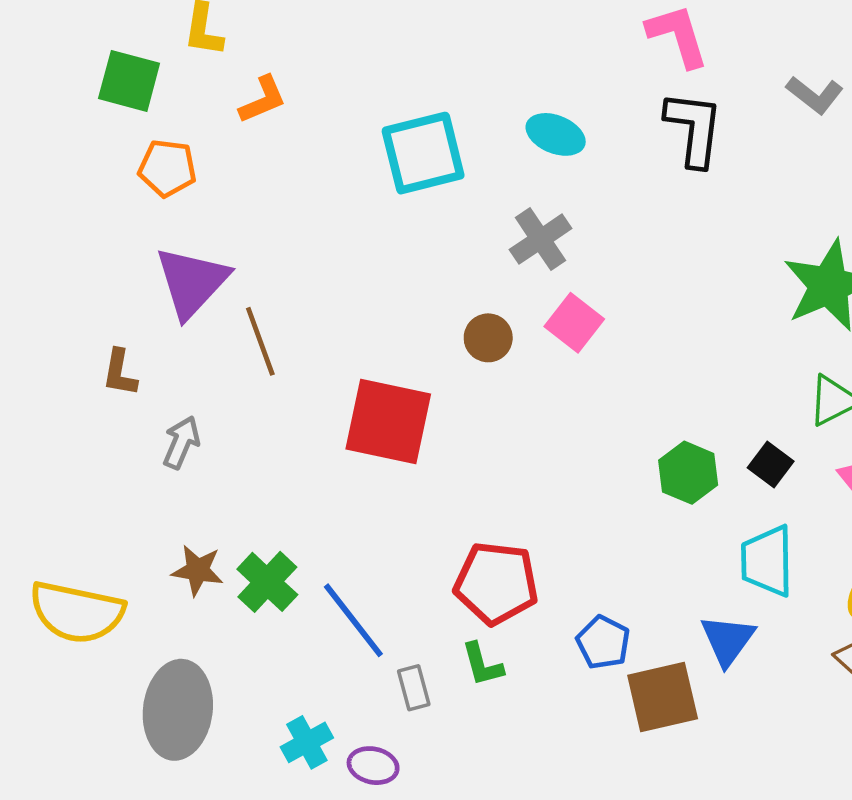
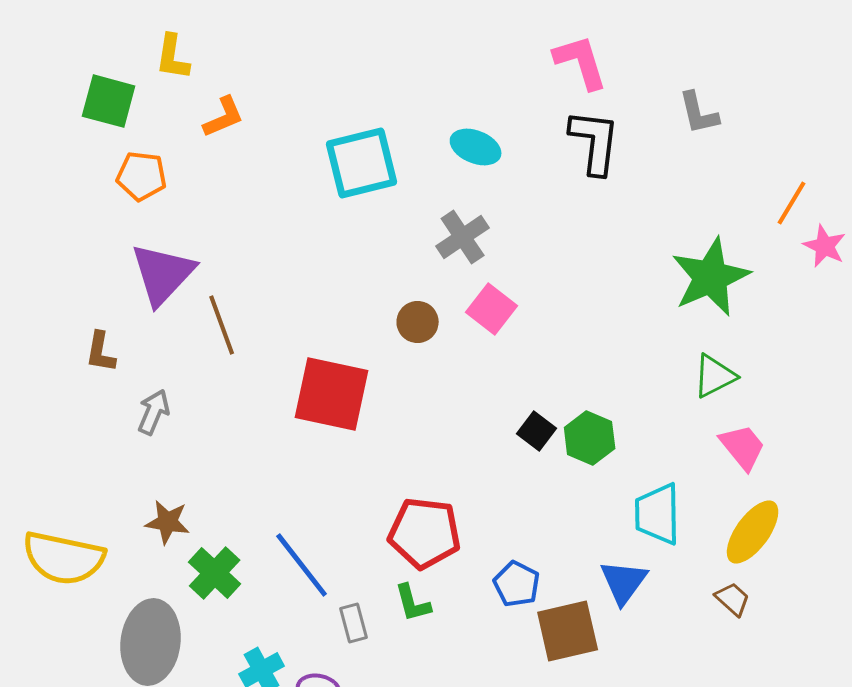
gray L-shape: (815, 95) -> (699, 113), turned 39
black square: (771, 465) -> (537, 431), moved
green cross: (267, 582) -> (215, 573), moved

